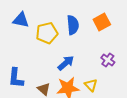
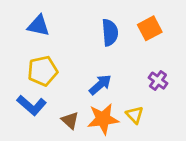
yellow pentagon: (47, 33) -> (43, 71), moved
blue L-shape: (16, 78) -> (32, 105), turned -55

